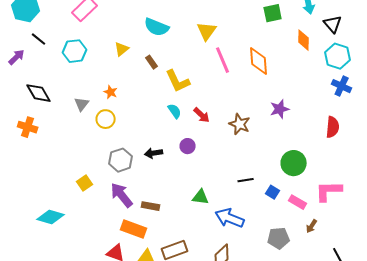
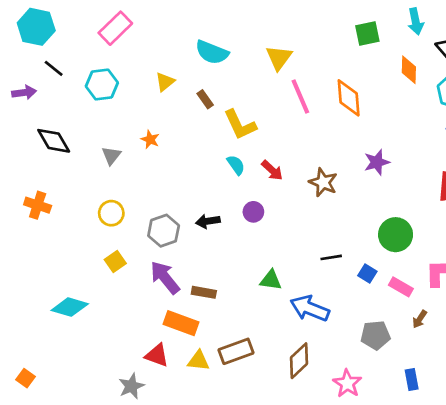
purple arrow: (17, 57) -> (24, 93), turned 36
yellow circle: (106, 119) -> (111, 213), moved
orange cross: (28, 127) -> (38, 205), moved

